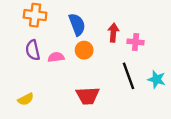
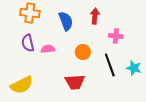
red arrow: (113, 33) -> (95, 16), moved
orange circle: (84, 50) -> (83, 52), moved
yellow semicircle: (26, 99) -> (22, 85), size x1.6

